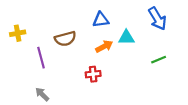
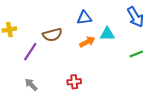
purple line: (41, 58) -> (30, 52), turned 48
red cross: (93, 74) -> (74, 82), moved

